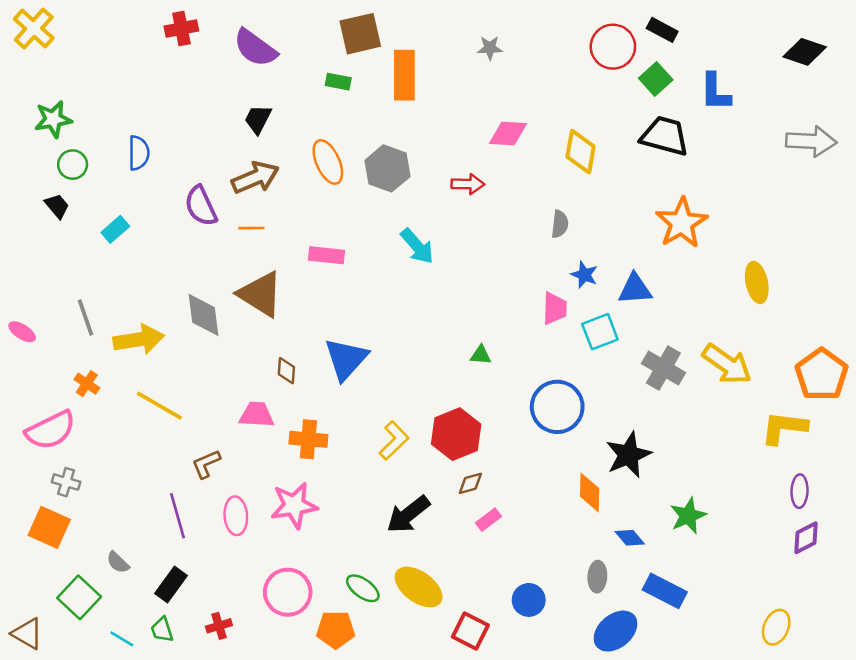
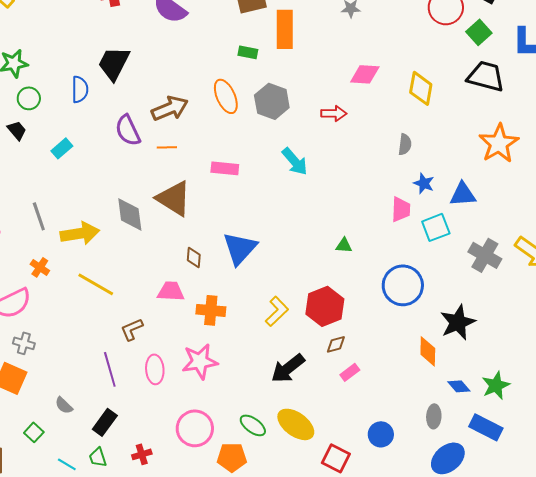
green rectangle: (338, 82) -> (248, 52), moved
black trapezoid: (258, 119) -> (114, 63), moved, size x1.5
green star: (688, 516) -> (496, 385), moved
green square: (79, 597) -> (34, 432), size x0.6

